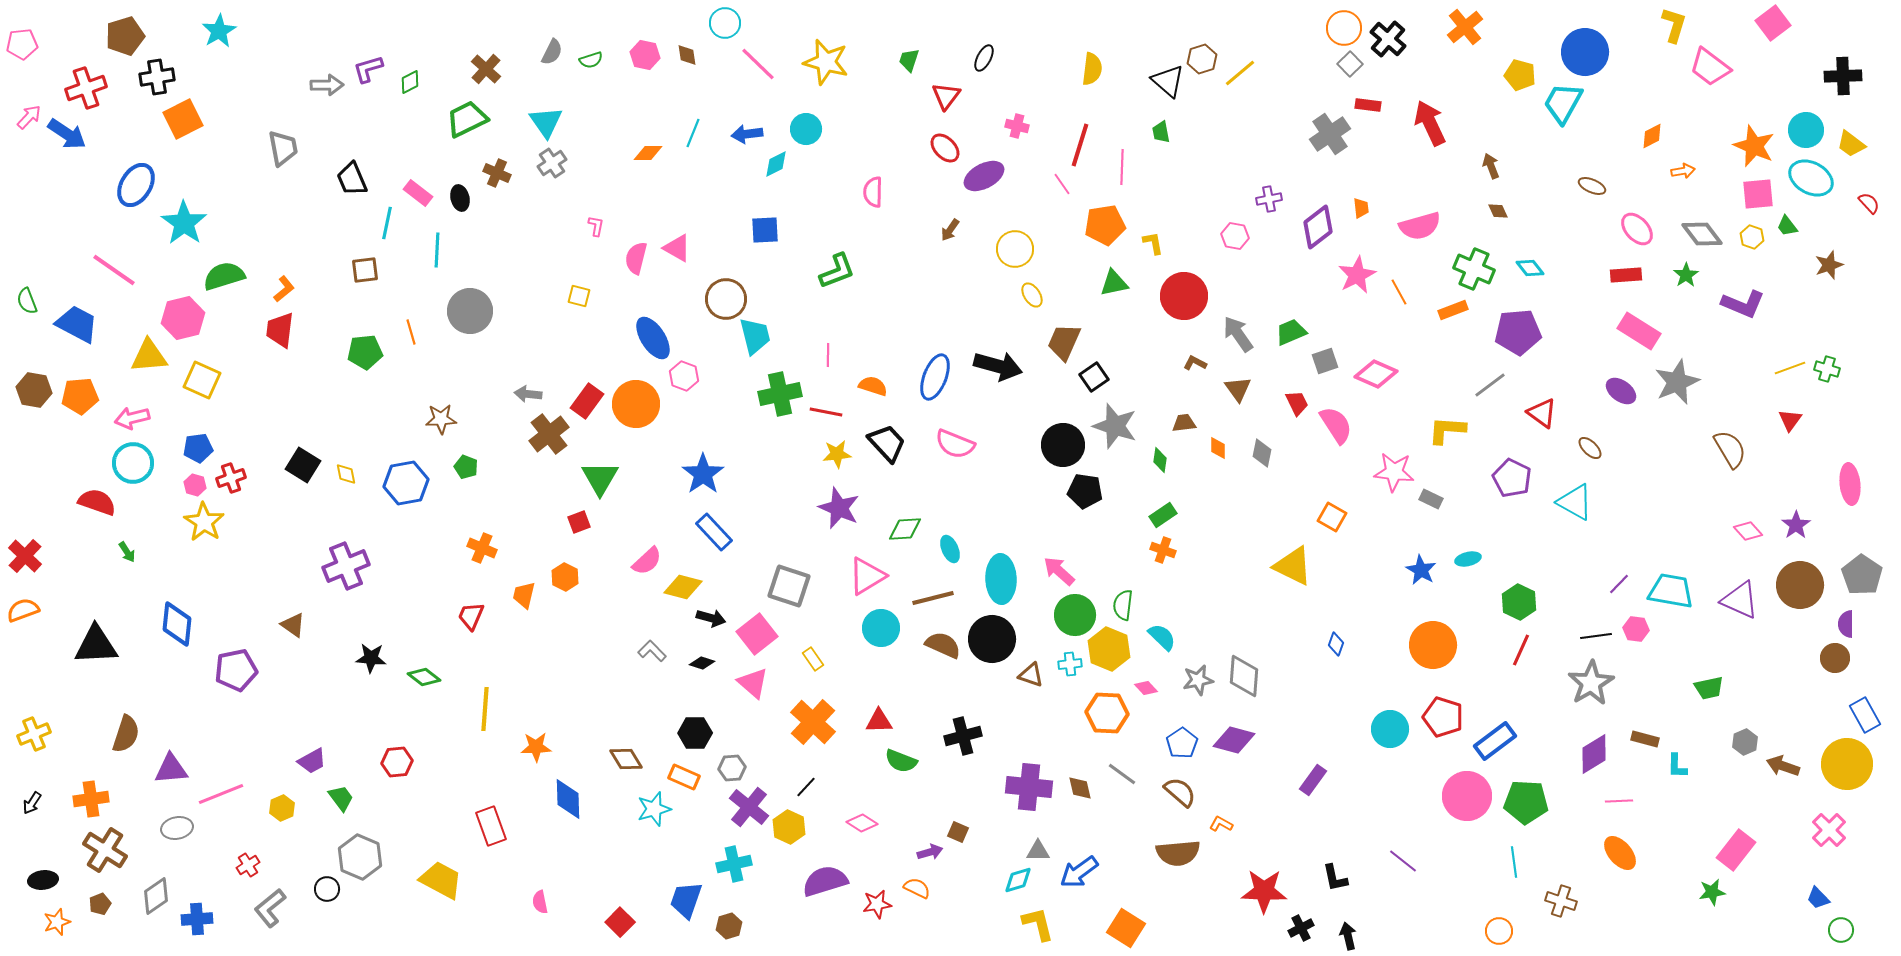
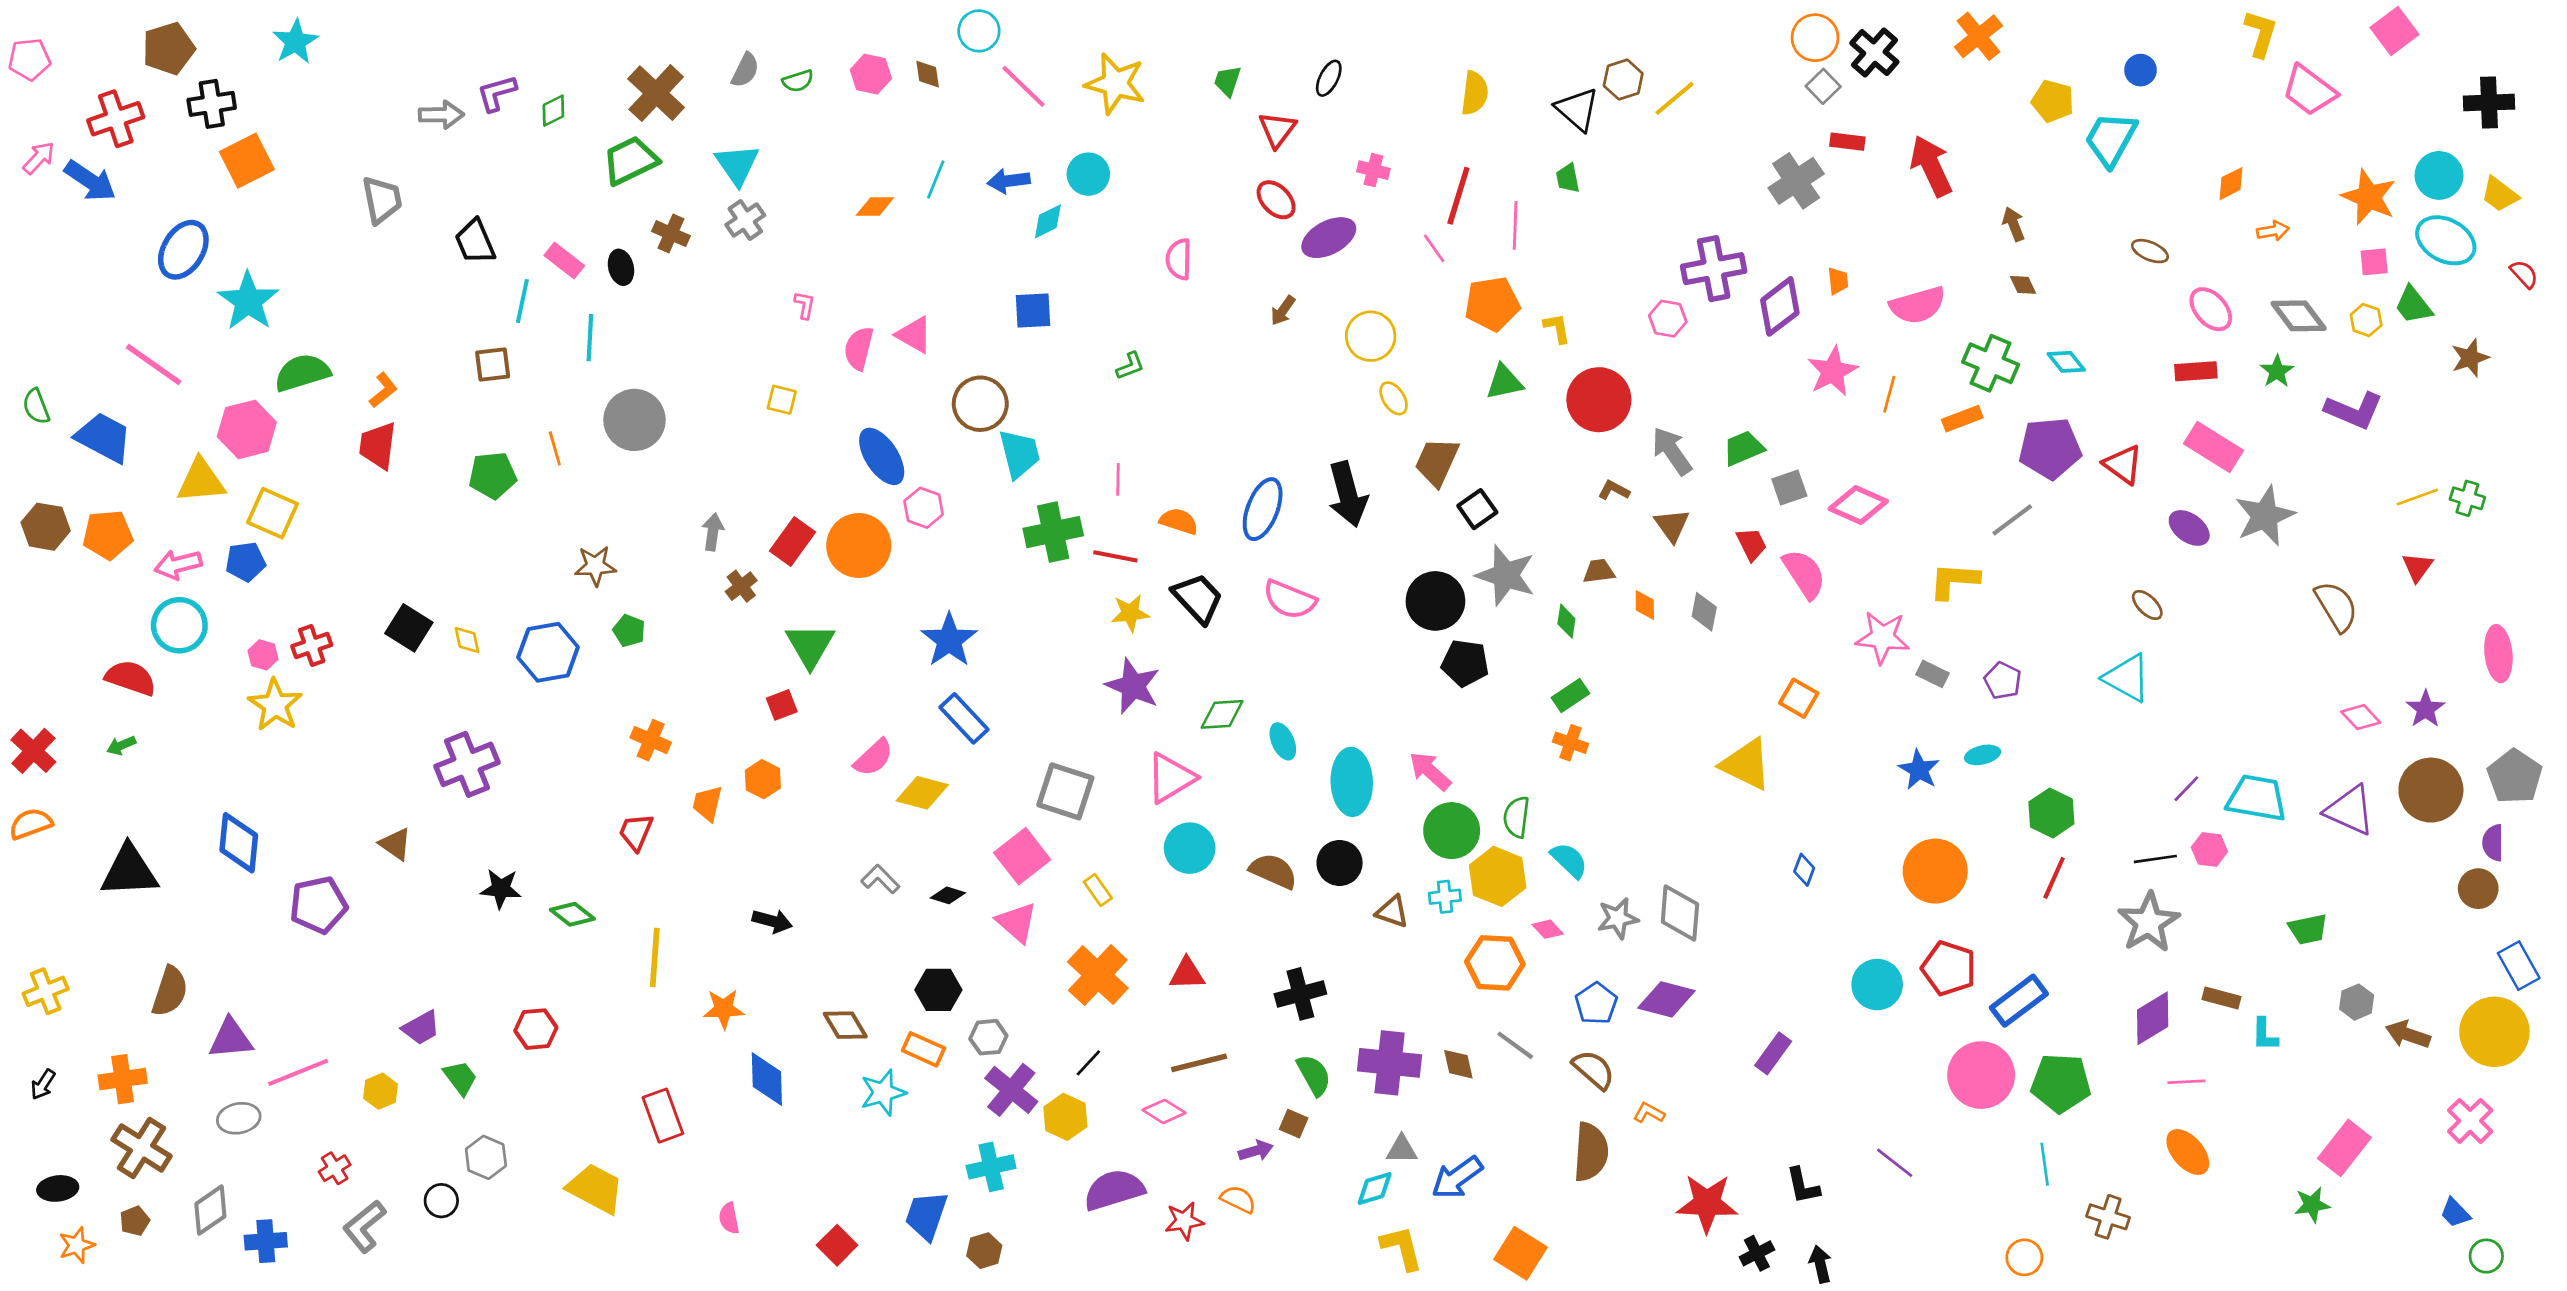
blue circle: (1585, 52) -> (2141, 70), size x0.5
brown cross: (486, 69) -> (656, 93), size x1.4
pink square: (1758, 194) -> (2374, 262), size x0.7
purple cross: (1269, 199) -> (1714, 269), size x1.8
green trapezoid: (1787, 226) -> (2413, 305), size x1.4
green L-shape: (837, 271) -> (1130, 366), size x0.6
orange line: (1399, 292) -> (1889, 394), turned 44
black arrow: (998, 366) -> (1348, 494), turned 60
gray arrow: (528, 394) -> (713, 532), turned 92
red triangle: (1542, 413) -> (2123, 465), moved
brown cross: (549, 434) -> (741, 586), size x0.6
blue pentagon: (198, 448) -> (245, 562), moved
purple pentagon: (1512, 478) -> (2003, 681), moved, size x0.7
green arrow: (127, 552) -> (121, 745), moved, turned 100
brown line: (933, 598) -> (1199, 1063), moved
black arrow: (711, 618) -> (772, 921), moved
black circle: (992, 639) -> (1340, 863), size x0.7
green semicircle: (901, 761) -> (1314, 1075), moved, turned -140
brown semicircle: (1178, 853) -> (1591, 1152), turned -81
gray hexagon: (360, 857) -> (486, 1157), size x0.7

